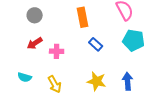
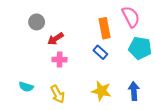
orange rectangle: (83, 17) -> (105, 28), moved
red arrow: (35, 43) -> (55, 39), moved

